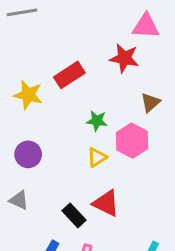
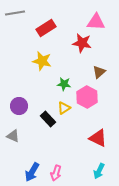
red rectangle: (69, 75) -> (46, 28), moved
yellow star: (28, 95) -> (42, 61), moved
red triangle: (106, 203) -> (98, 138), moved
black rectangle: (74, 215) -> (48, 119), moved

